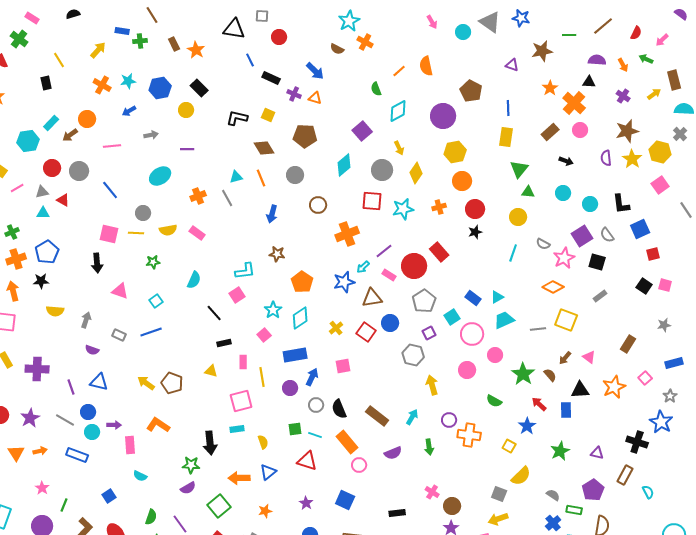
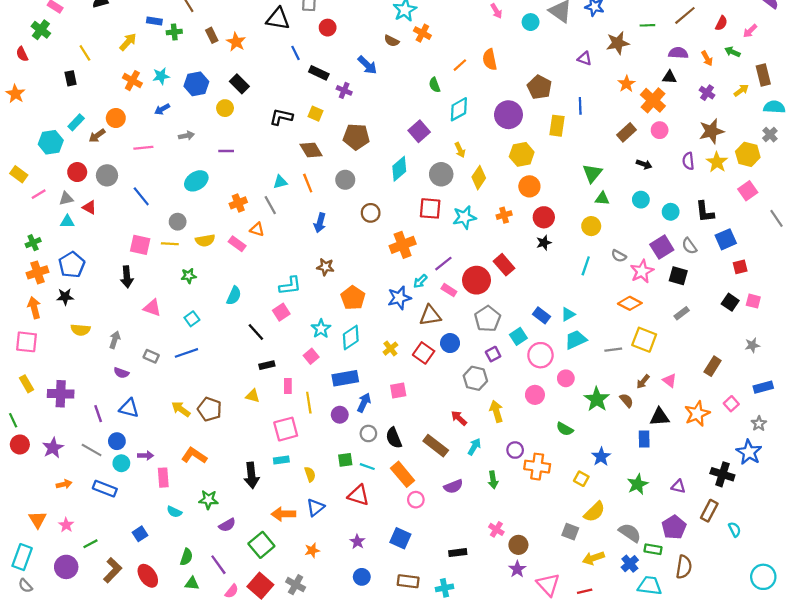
orange triangle: (315, 98) -> (257, 229), moved
yellow rectangle: (506, 137) -> (557, 126), moved
red arrow: (539, 404) -> (459, 418), moved
orange triangle: (16, 453) -> (37, 520), moved
green star: (191, 465) -> (208, 500), moved
gray semicircle: (553, 495) -> (630, 533), size x1.5
green line: (64, 505) -> (90, 544), turned 40
yellow arrow: (498, 519) -> (593, 558), moved

